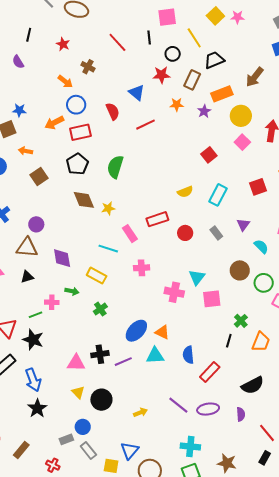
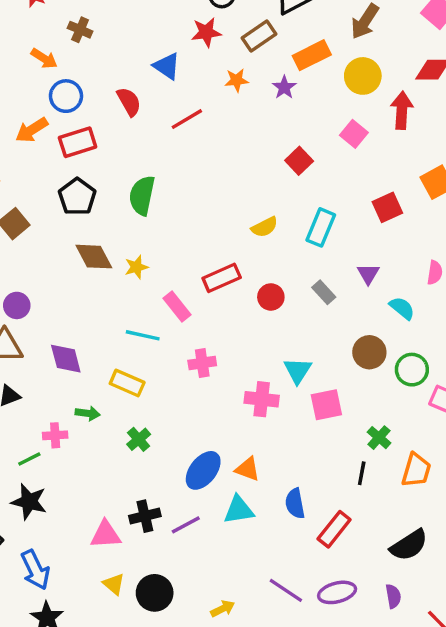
brown rectangle: (192, 80) -> (259, 36), turned 36
yellow circle: (241, 116) -> (363, 76), moved

